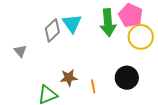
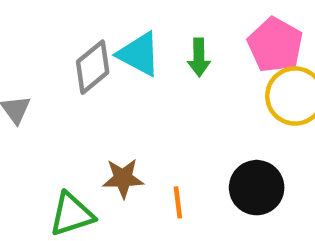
cyan triangle: (72, 23) -> (139, 54), turned -30
green arrow: (108, 23) -> (199, 57), moved, size x0.6

